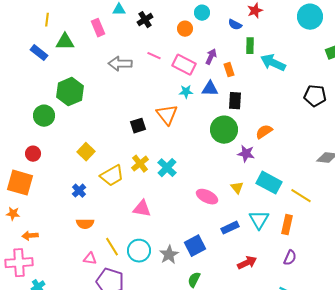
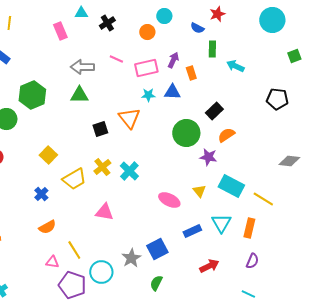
green triangle: (65, 42) -> (79, 95), moved
cyan arrow: (273, 63) -> (235, 66), size x0.7
pink rectangle: (184, 65) -> (146, 68), turned -40
black rectangle: (235, 101) -> (214, 111), moved, turned 42
orange semicircle: (85, 224) -> (47, 227), turned -30
cyan circle: (139, 251) -> (101, 272), moved

